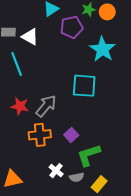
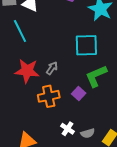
red star: (20, 106) -> (27, 71), size x1.4
gray arrow: (46, 106) -> (52, 68), size x0.6
green L-shape: (89, 155) -> (96, 76), moved

